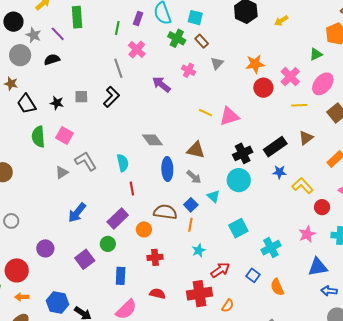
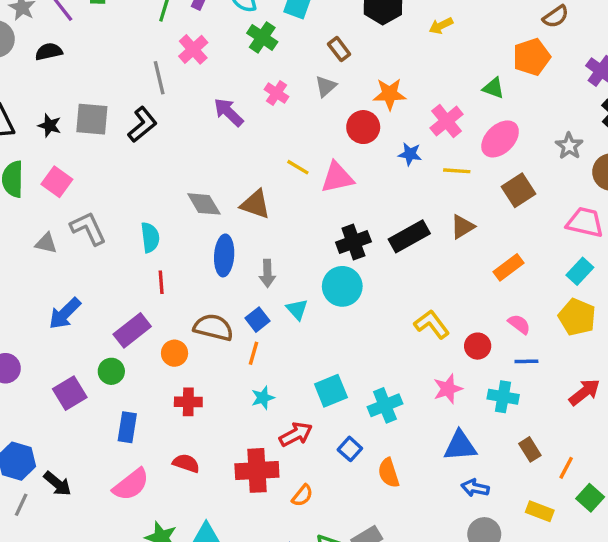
brown rectangle: (202, 41) -> (339, 49), moved
green triangle: (316, 54) -> (493, 88), turned 40
red circle: (263, 88) -> (363, 127), moved
gray square: (81, 97) -> (92, 119), size x1.5
brown triangle: (196, 150) -> (255, 204), moved
gray triangle: (62, 172) -> (46, 243), turned 40
blue star: (279, 172) -> (410, 154), moved
gray arrow: (194, 177) -> (267, 273), turned 42
yellow L-shape: (302, 186) -> (432, 324), moved
cyan square: (238, 228) -> (331, 391), moved

